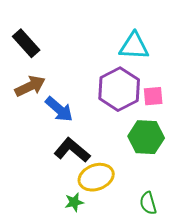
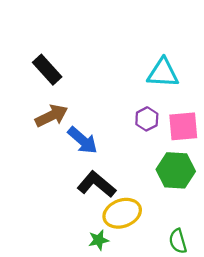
purple hexagon: (119, 89) -> (147, 119), size x0.5
pink square: (153, 96) -> (183, 126), size x1.4

